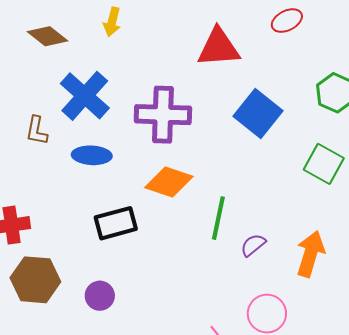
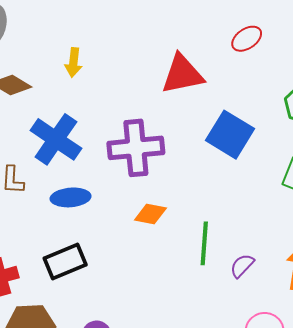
orange diamond: (169, 182) -> (150, 214), size x0.7
black rectangle: (116, 223) -> (65, 261), moved

